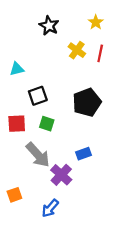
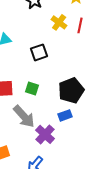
black square: (38, 96) -> (39, 52), moved
black pentagon: (87, 102) -> (71, 90), moved

